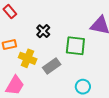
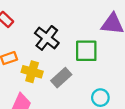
black cross: (43, 31) -> (47, 38), size x1.5

